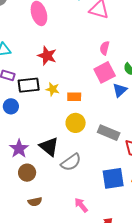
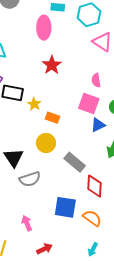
pink semicircle: (105, 48) -> (96, 80), turned -40
red star: (47, 56) -> (52, 65), moved
pink square: (105, 72) -> (89, 104), turned 30

